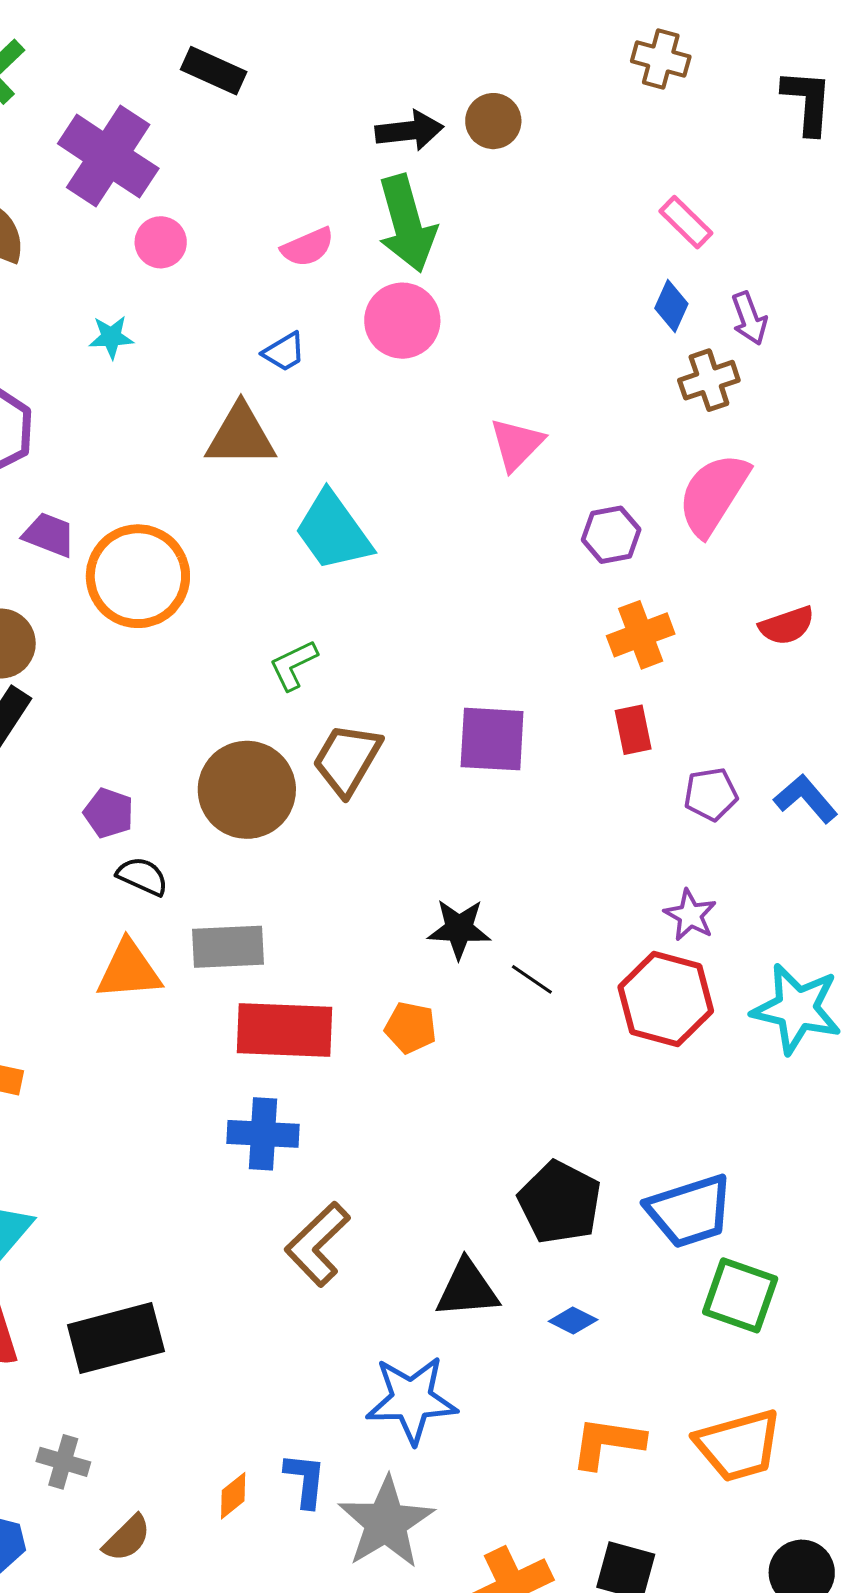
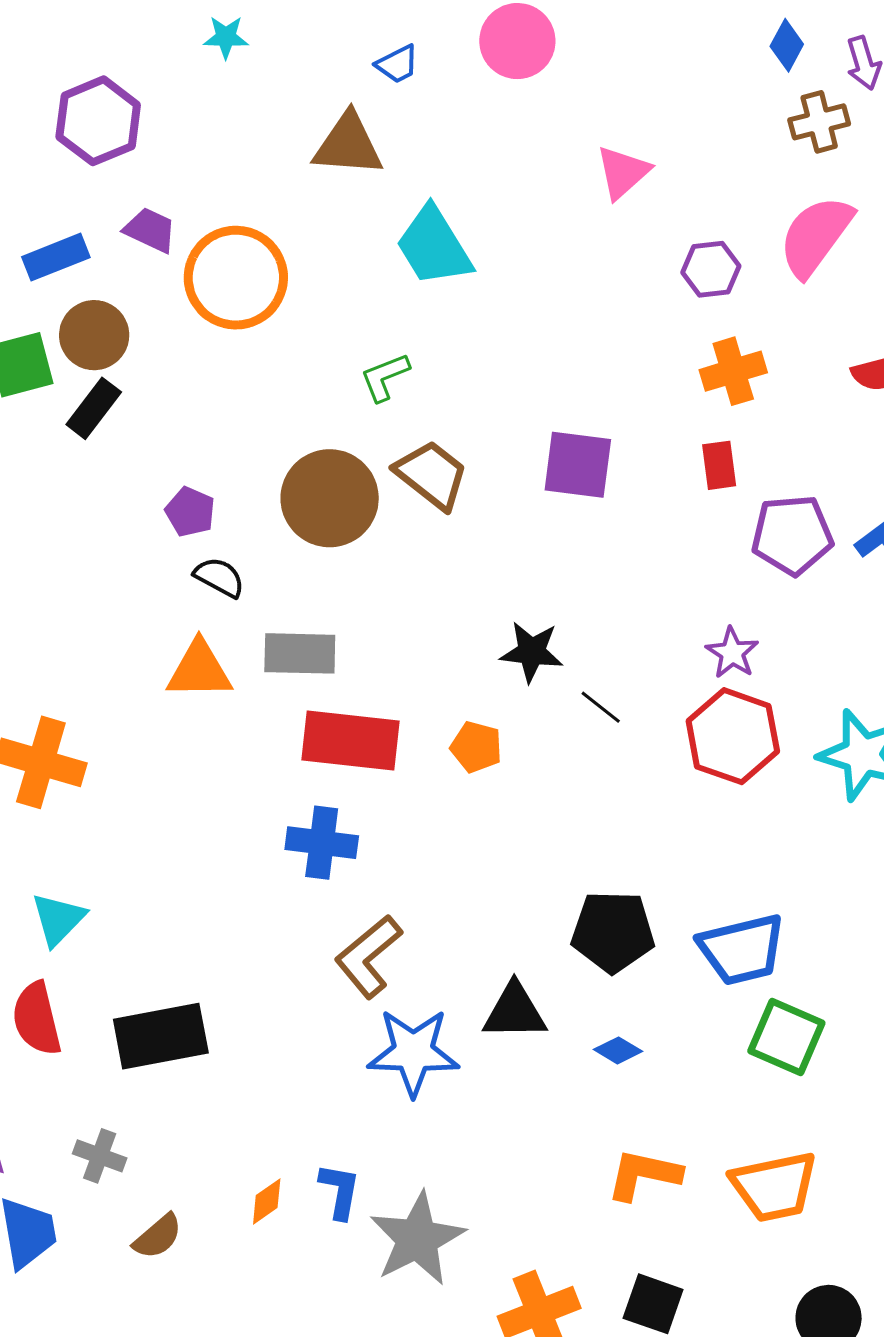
brown trapezoid: (347, 759) -> (432, 475), turned 94
purple pentagon: (711, 794) -> (792, 535), size x1.5
purple star: (690, 915) -> (732, 653), moved
black pentagon: (560, 1202) -> (613, 932), turned -30
blue star: (412, 1400) -> (413, 1052), moved

